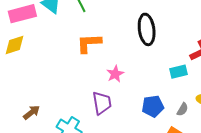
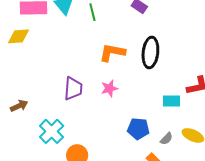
orange L-shape: (89, 43) -> (112, 52), moved
purple trapezoid: (102, 103) -> (73, 88), moved

